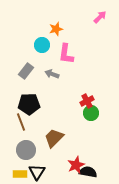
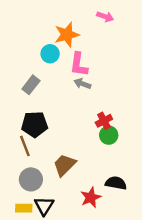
pink arrow: (100, 17) -> (105, 17), moved, turned 64
orange star: (56, 29) -> (67, 35), size x1.5
gray arrow: (52, 74) -> (82, 84), moved
black semicircle: (88, 172) -> (116, 183), moved

